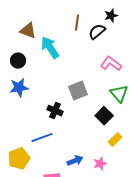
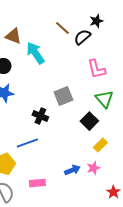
brown line: (77, 23) -> (62, 28), turned -56
pink L-shape: (111, 64) -> (96, 69), turned -140
blue arrow: (75, 161) -> (72, 170), moved
pink star: (100, 164) -> (93, 168), moved

